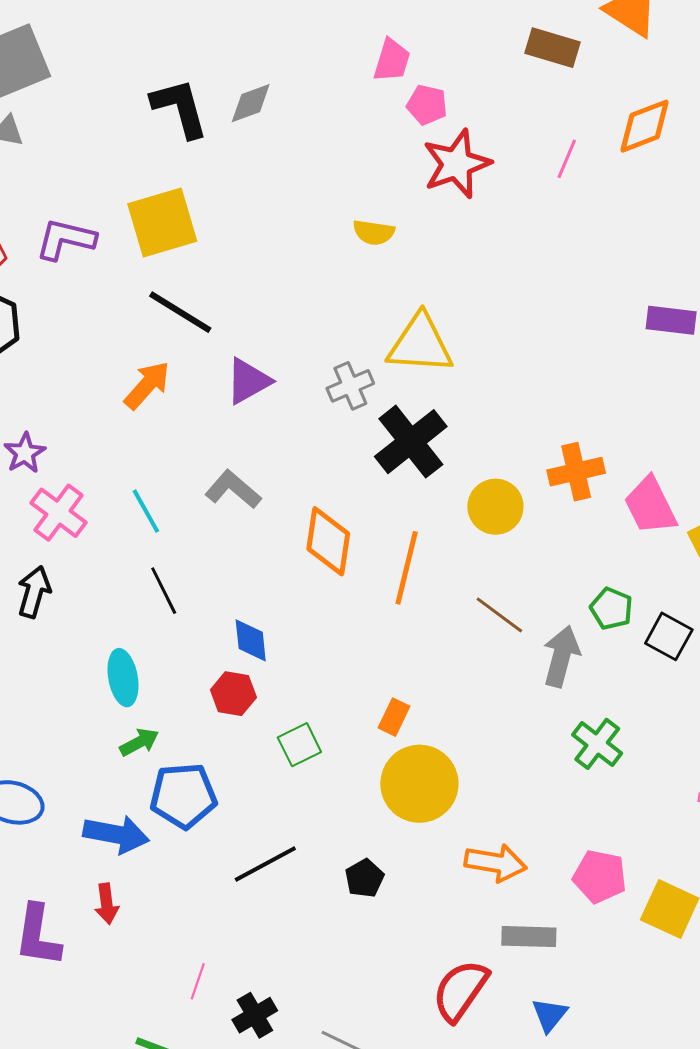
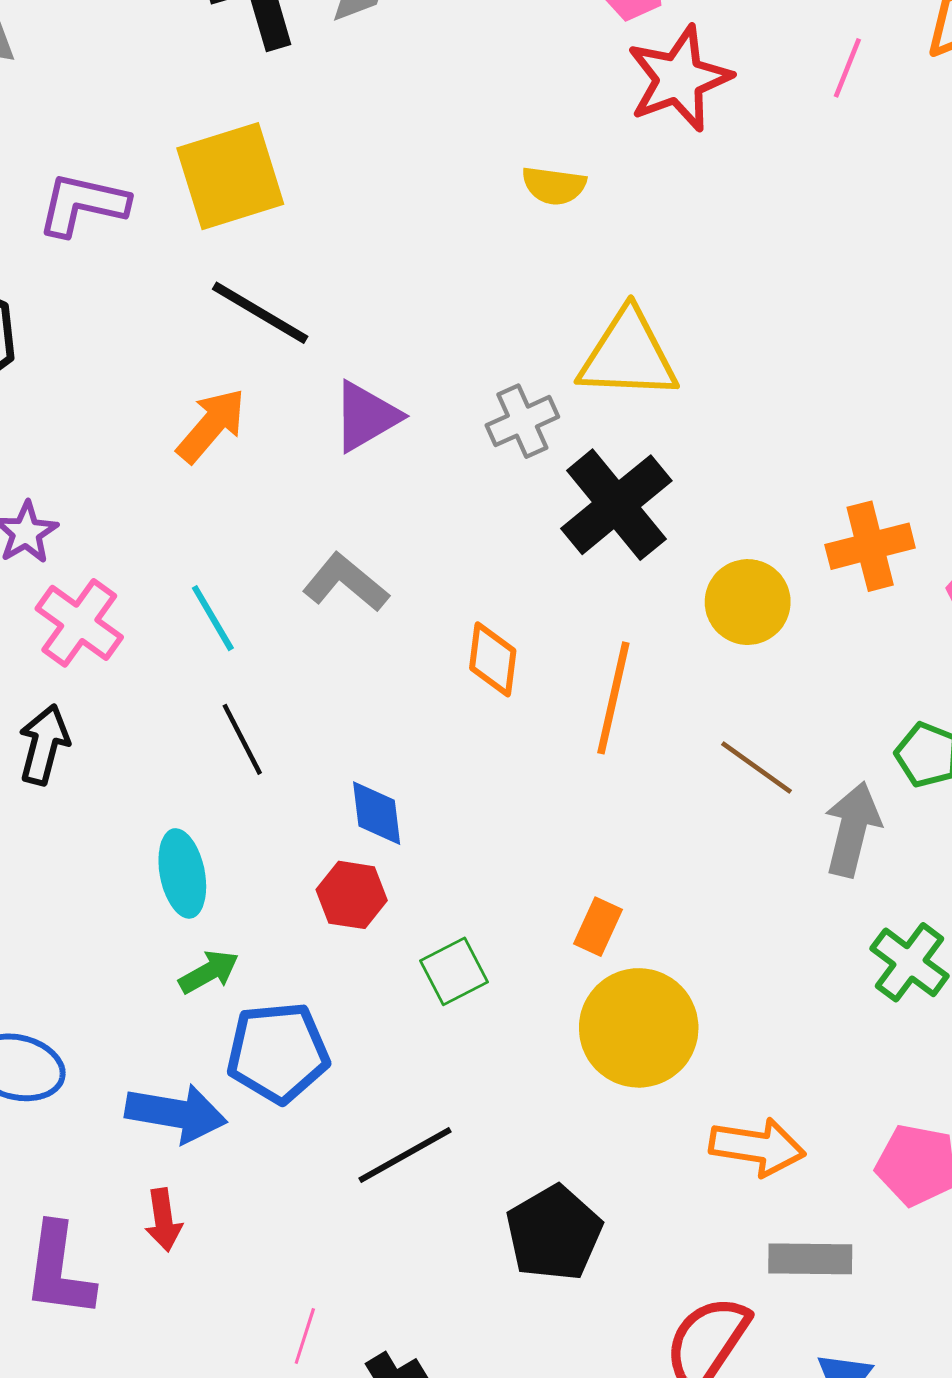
orange diamond: (328, 541) -> (493, 659), size x0.7
black pentagon: (364, 878) -> (554, 1233), moved, size x1.6

